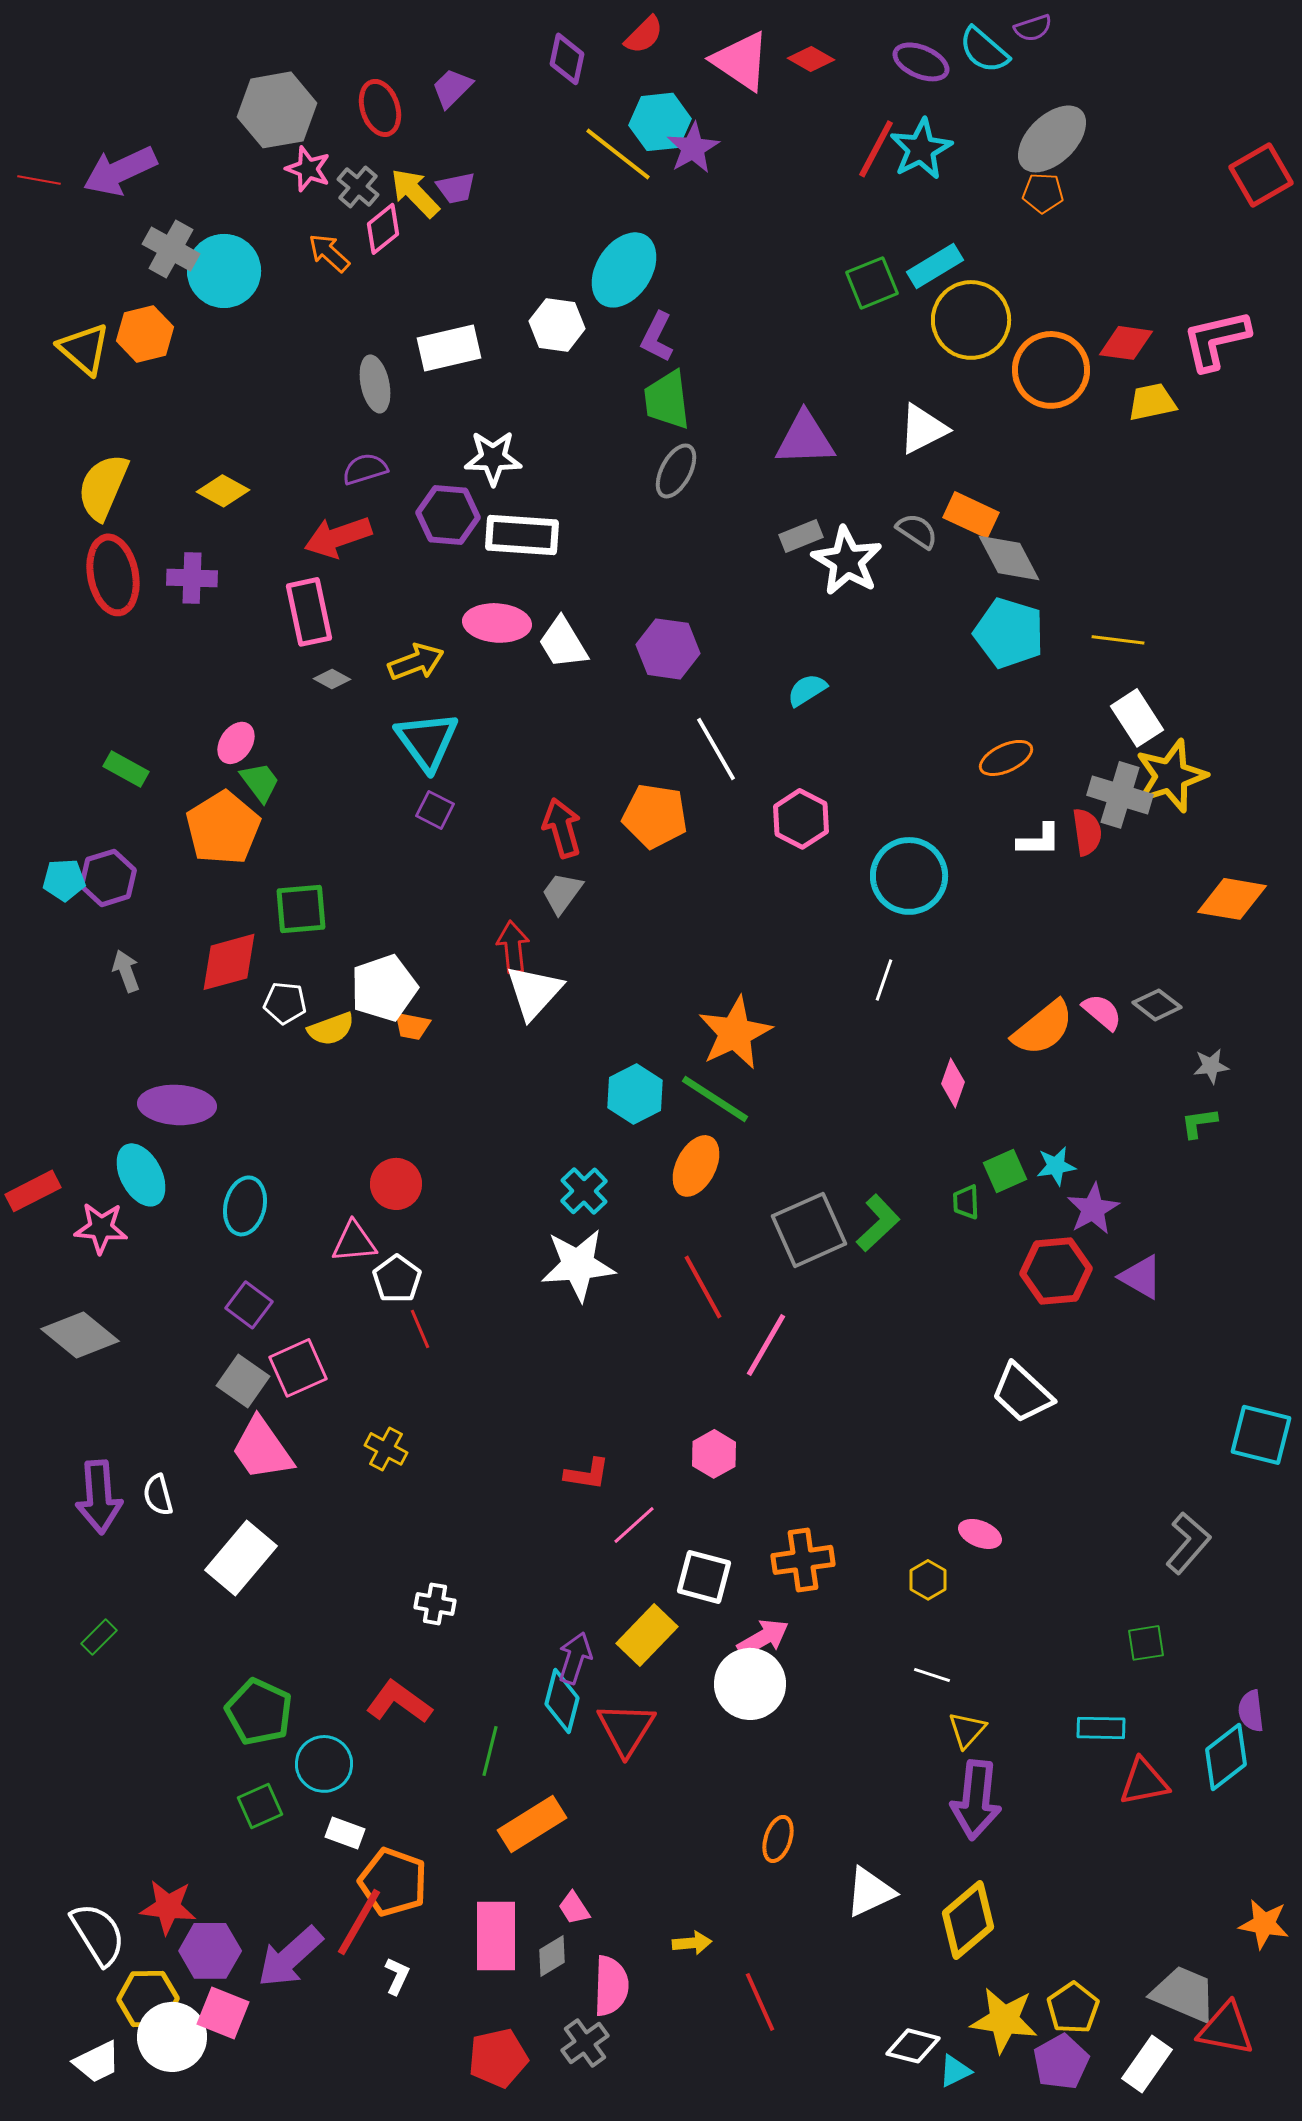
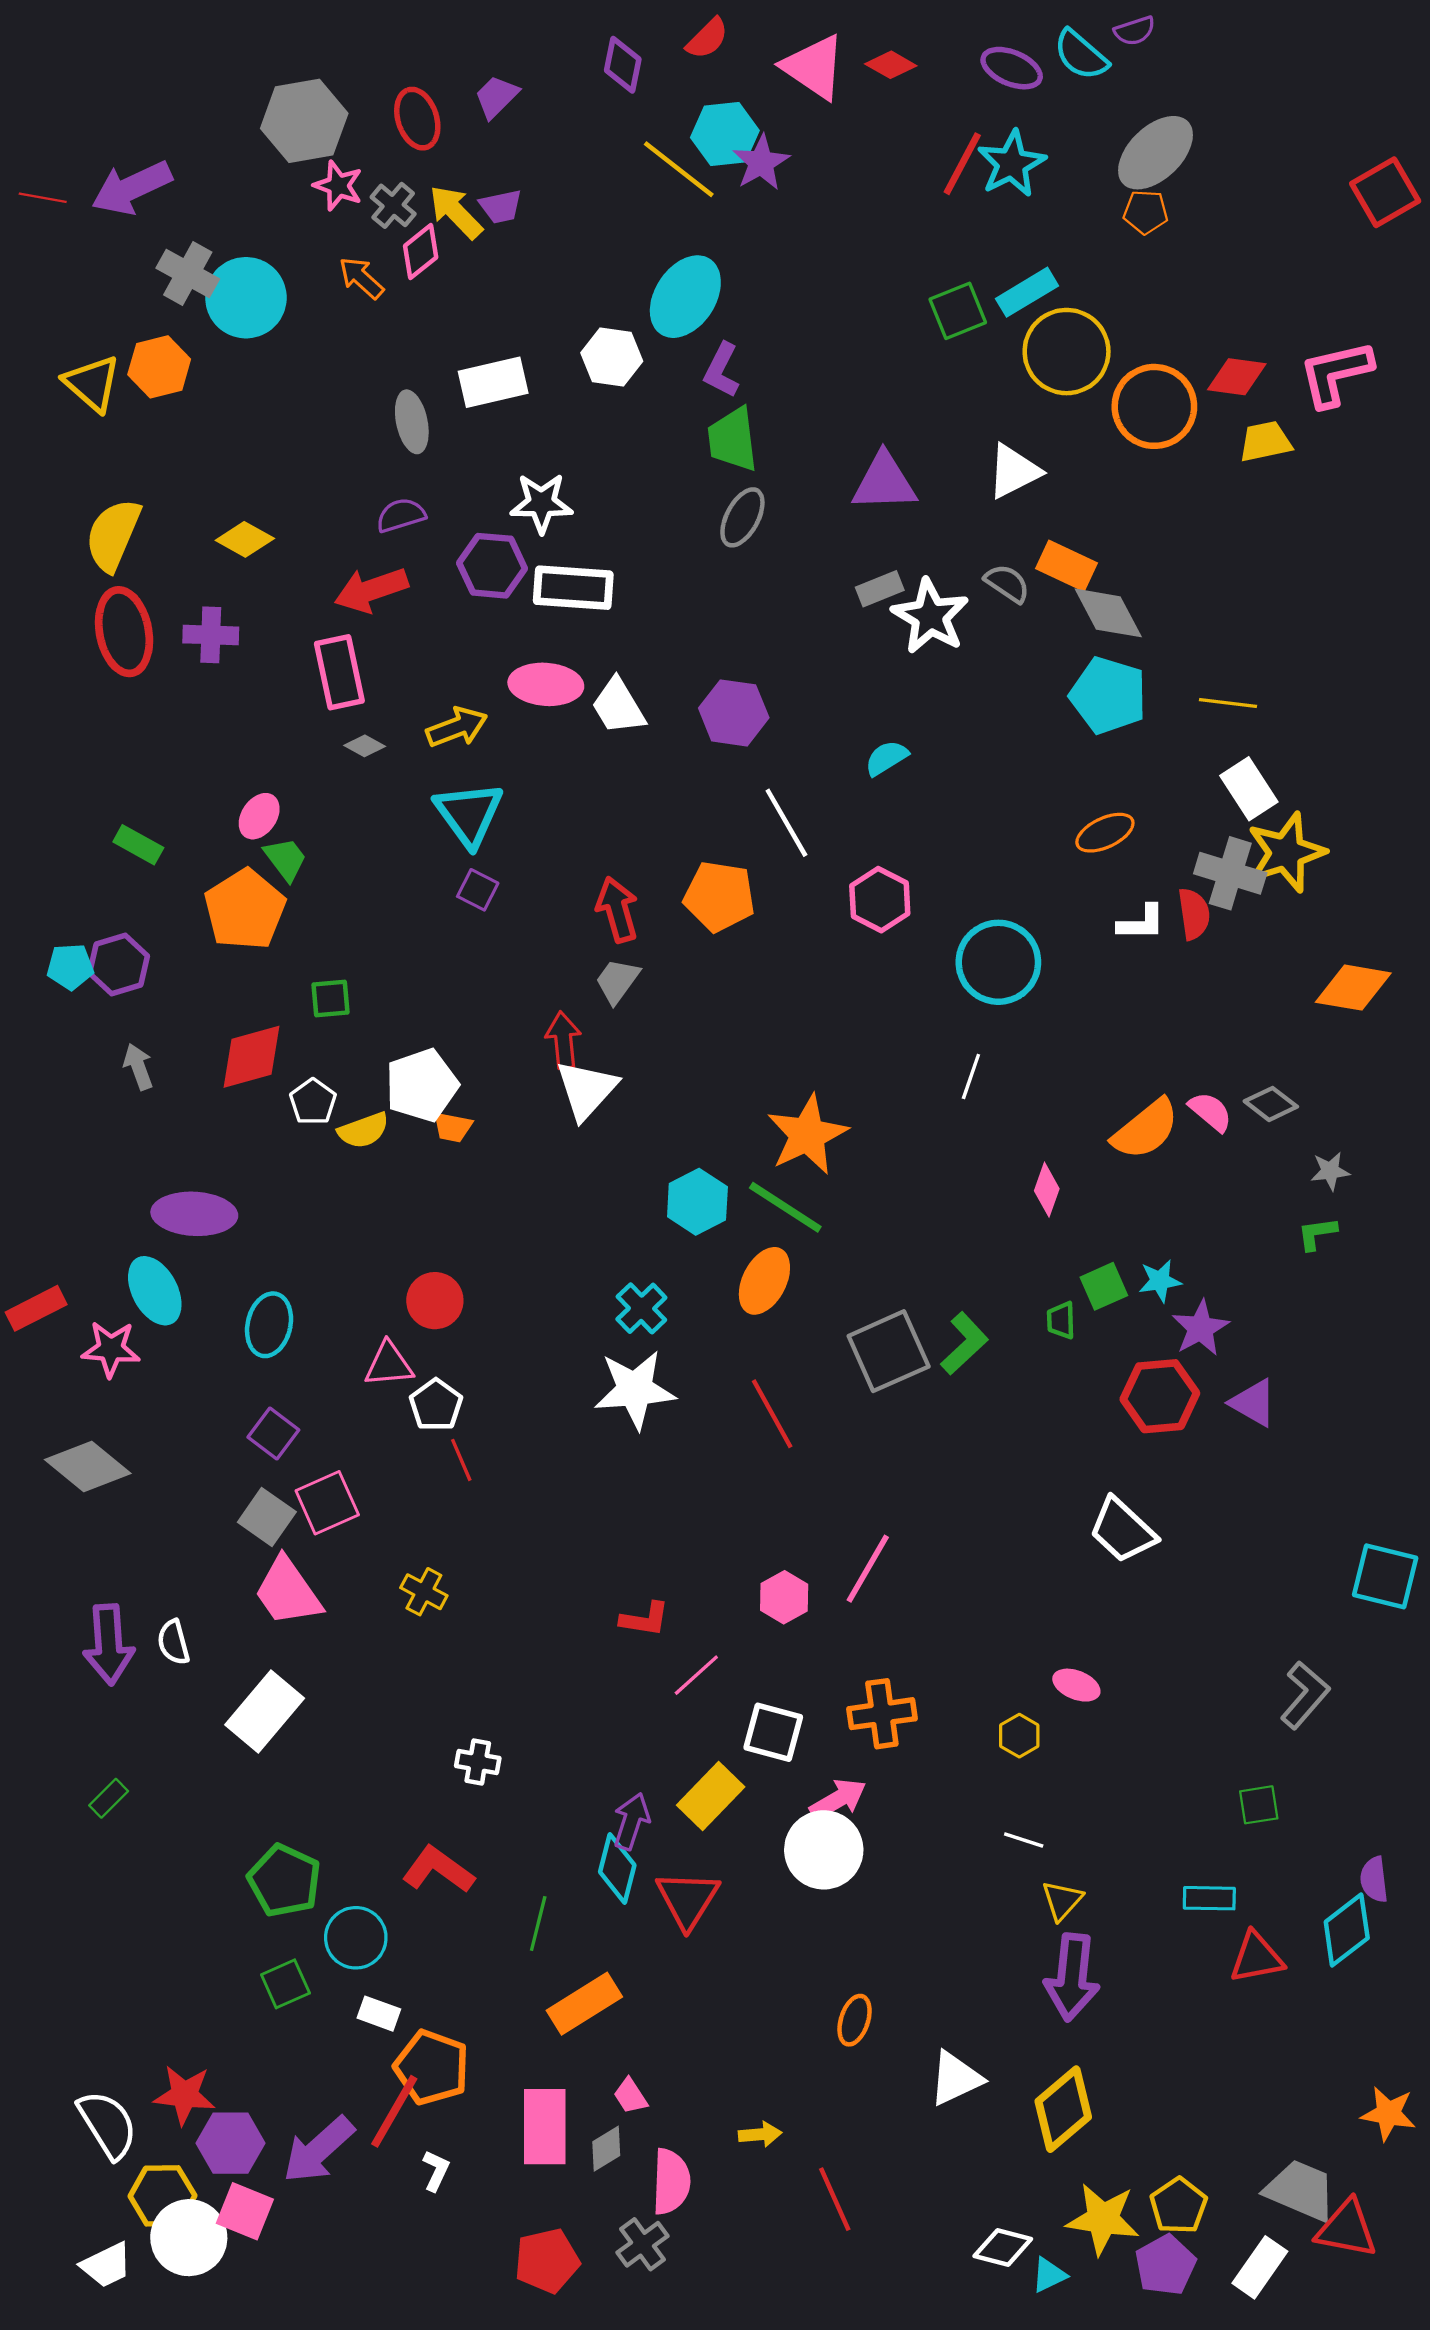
green square: (301, 909) -> (331, 999), size x0.7
white pentagon: (285, 1003) -> (313, 1102), turned 30
pink line: (766, 1345) -> (868, 1569), moved

